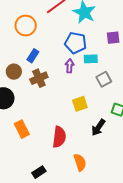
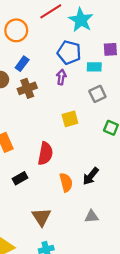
cyan rectangle: (91, 59) -> (94, 67), moved
black arrow: (98, 127) -> (91, 176), moved
black rectangle: (39, 172) -> (20, 178), moved

